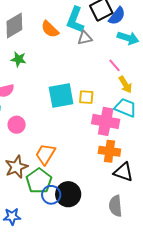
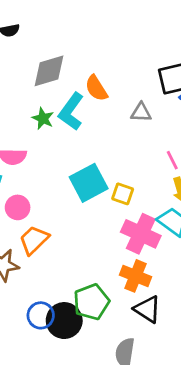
cyan L-shape: (75, 20) -> (71, 111), moved
cyan square: (61, 95) -> (89, 183), turned -32
orange trapezoid: (45, 154) -> (34, 240), moved
green pentagon: (39, 181) -> (91, 302), moved

